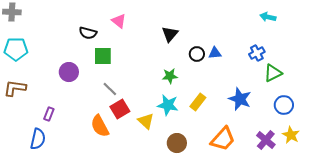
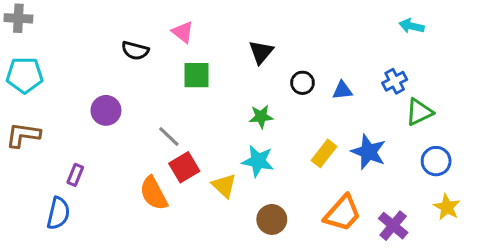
blue triangle: (215, 53) -> (342, 90), moved
green square: (103, 56) -> (197, 75), moved
yellow rectangle: (198, 102) -> (324, 153), moved
purple cross: (266, 140) -> (393, 226), moved

